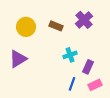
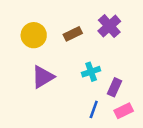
brown rectangle: (56, 26) -> (73, 34), turned -48
purple triangle: (18, 59) -> (43, 77), moved

